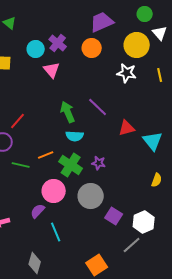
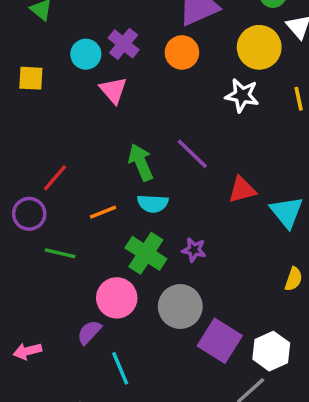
orange line: (46, 155) -> (103, 212), moved
purple square: (114, 216) -> (220, 341), size x1.4

